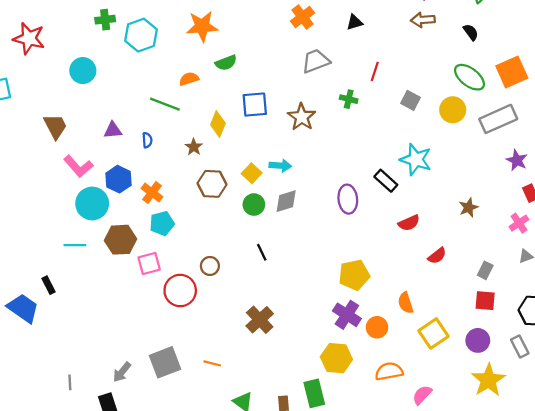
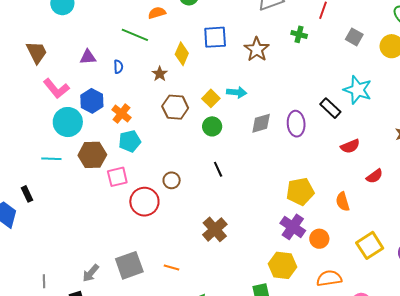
gray diamond: (286, 201) -> (261, 123), moved
orange semicircle: (406, 303) -> (343, 202), moved

